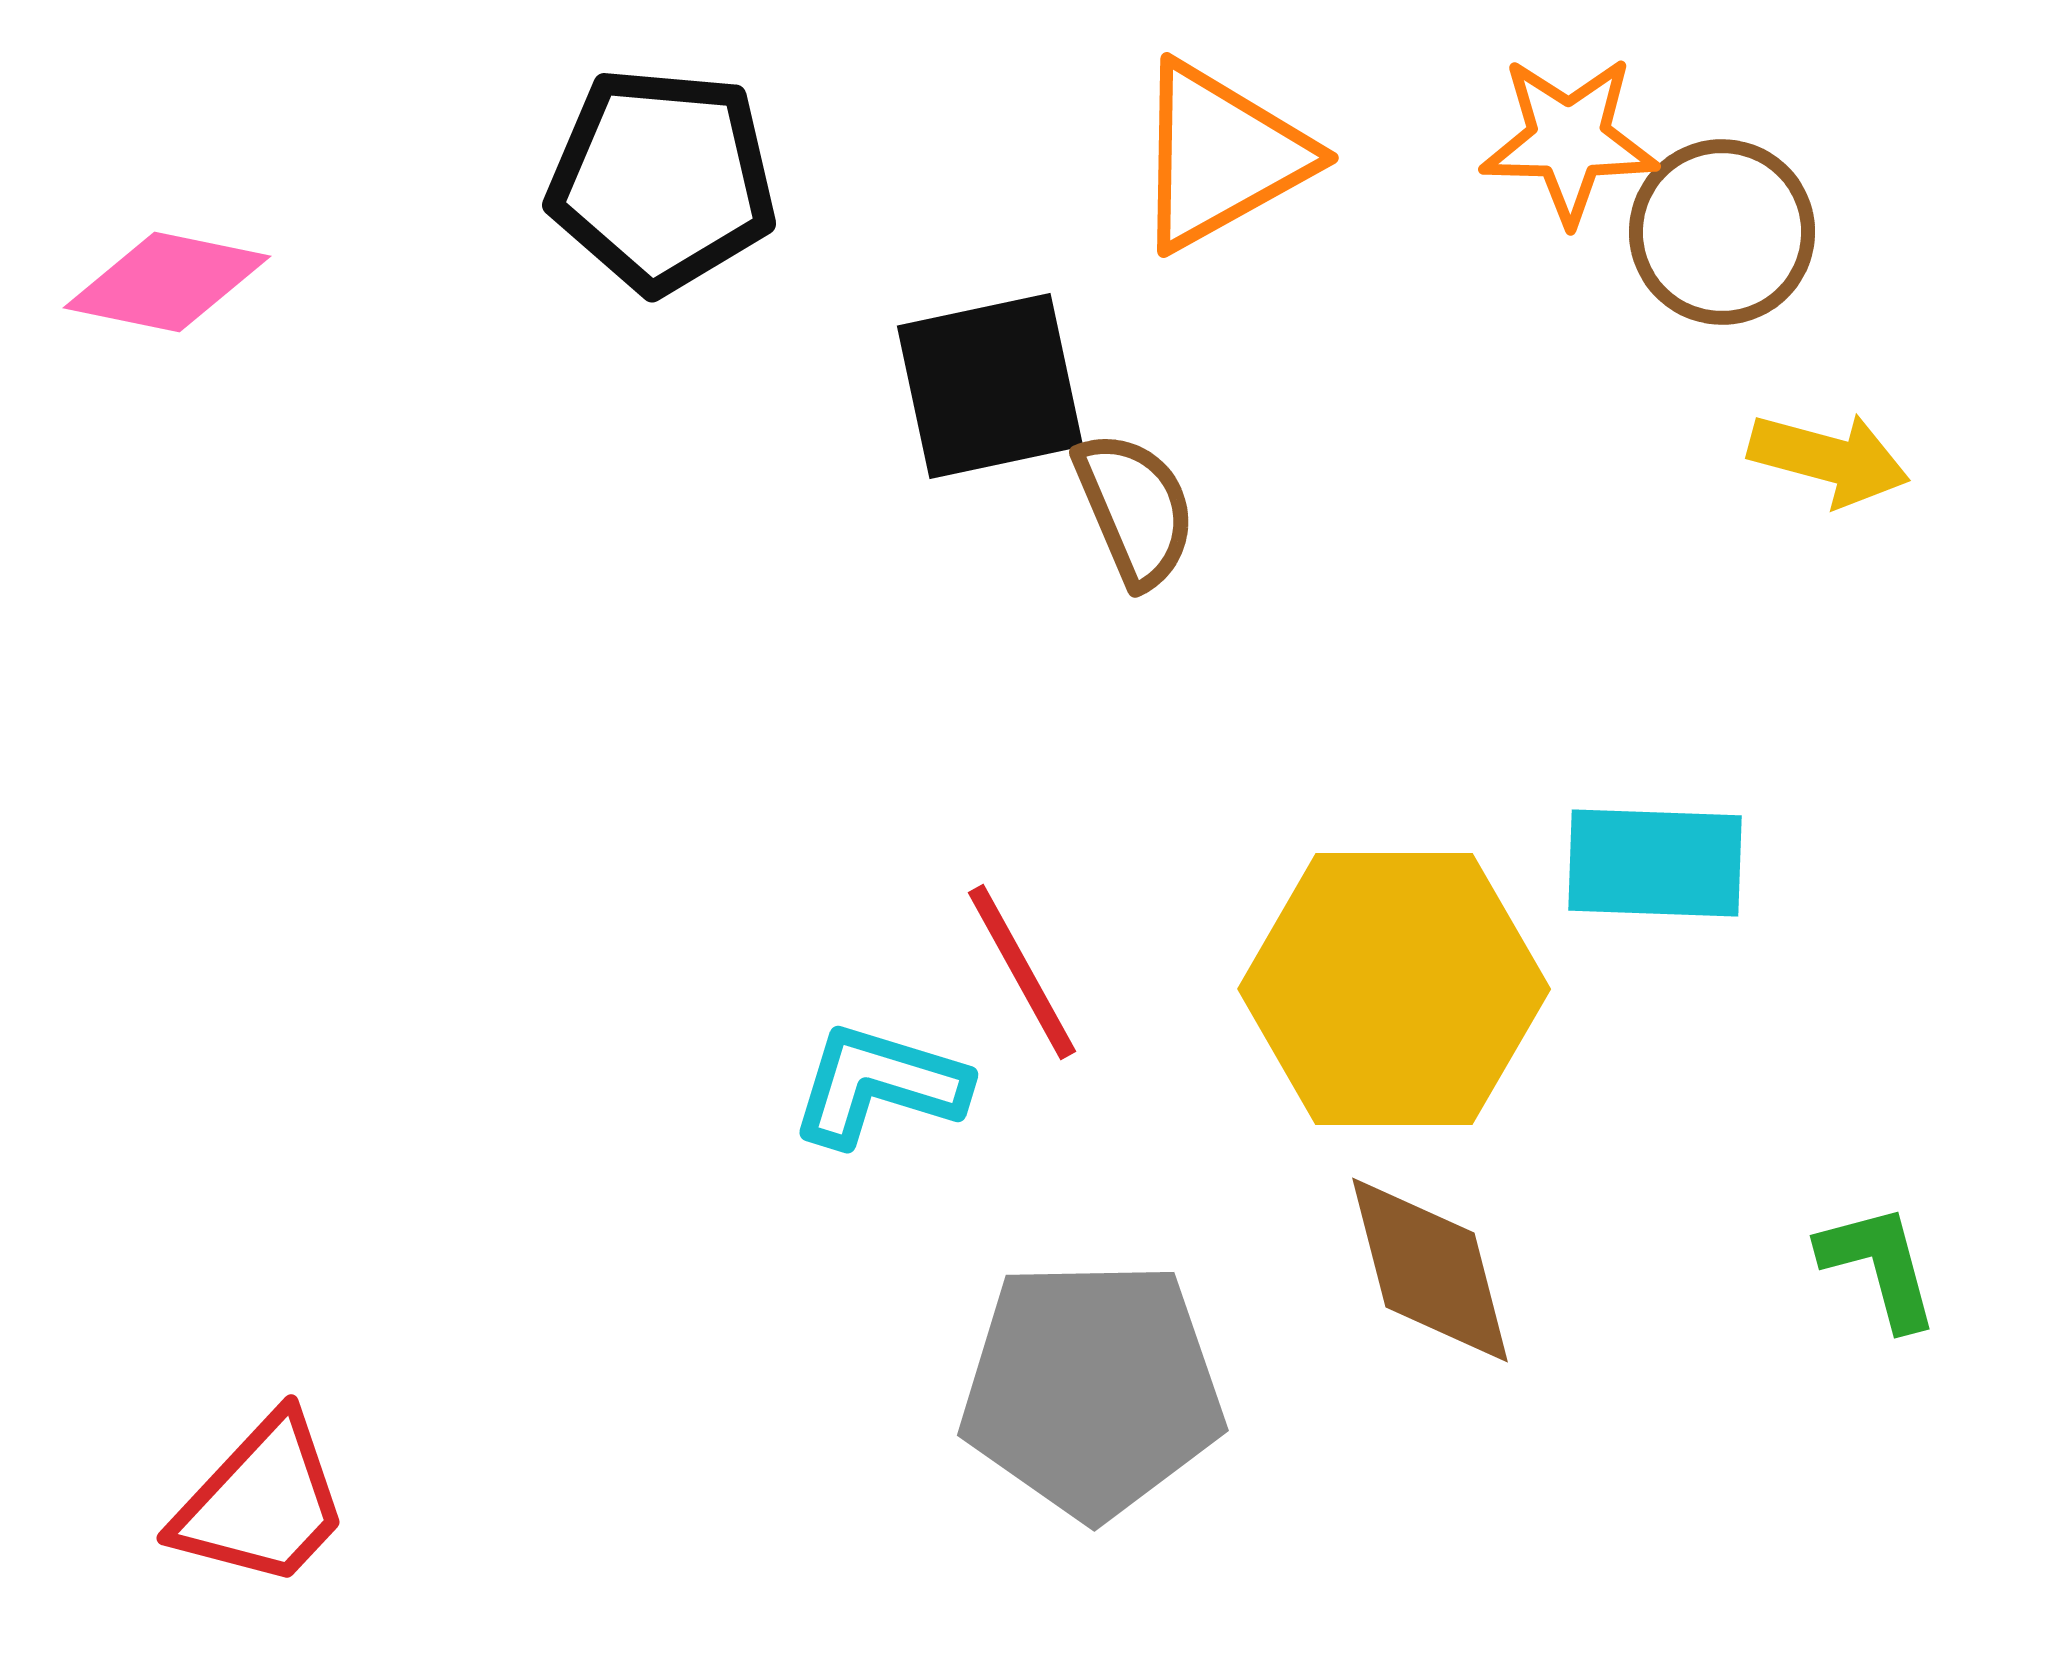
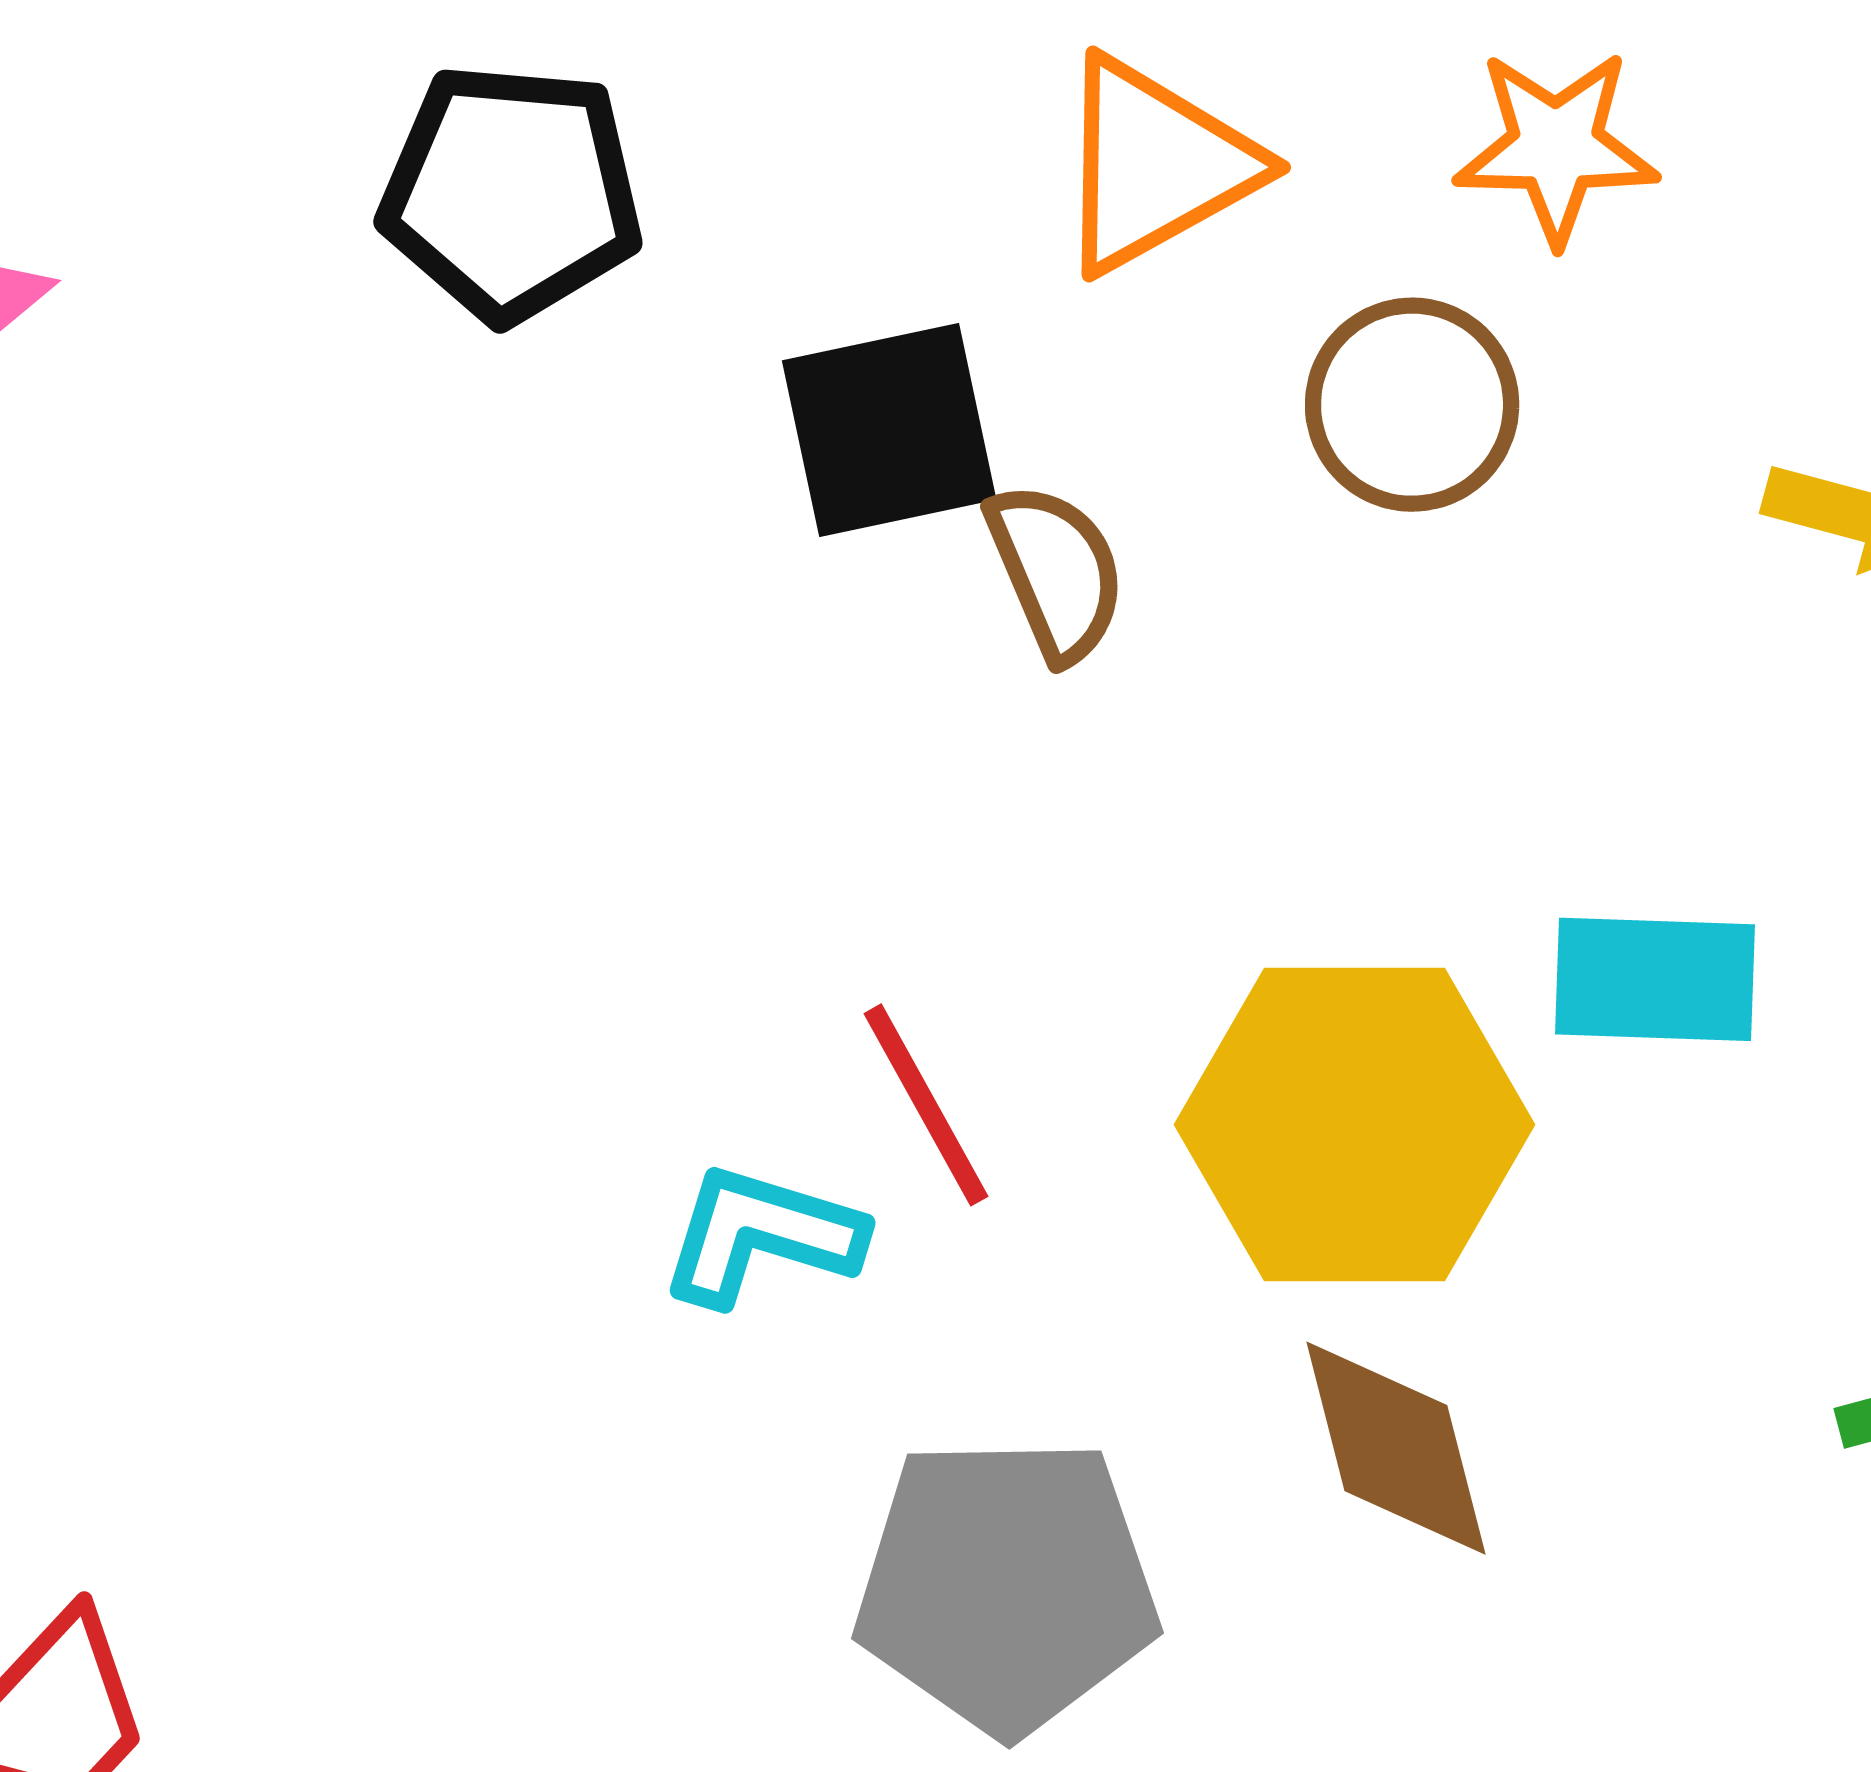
brown circle: (1722, 232) -> (1412, 405), moved

